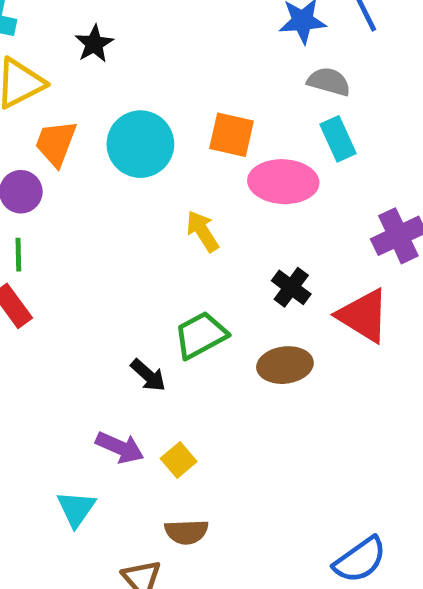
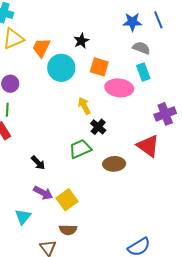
black star: (94, 44) -> (81, 41), moved
orange trapezoid: (56, 143) -> (41, 48), moved
black cross: (291, 287) -> (98, 127), moved
black arrow: (148, 375) -> (38, 163), moved
yellow square: (179, 460) -> (67, 200), size x1.5

